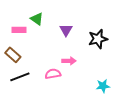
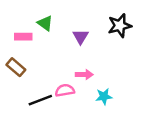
black star: (98, 39) -> (120, 26), moved
black line: (20, 77) -> (40, 100), moved
cyan star: (103, 86) -> (104, 96), moved

